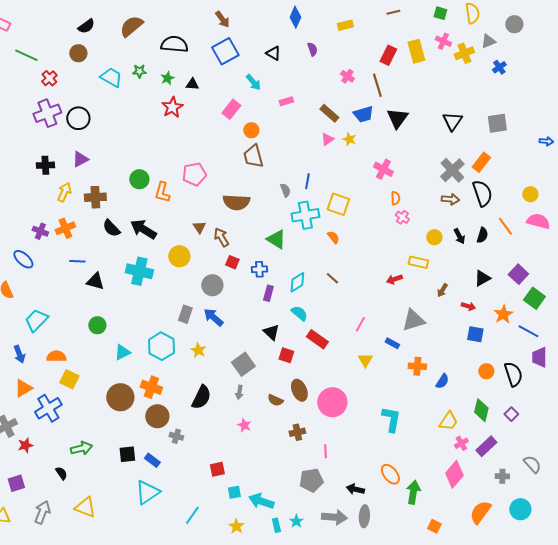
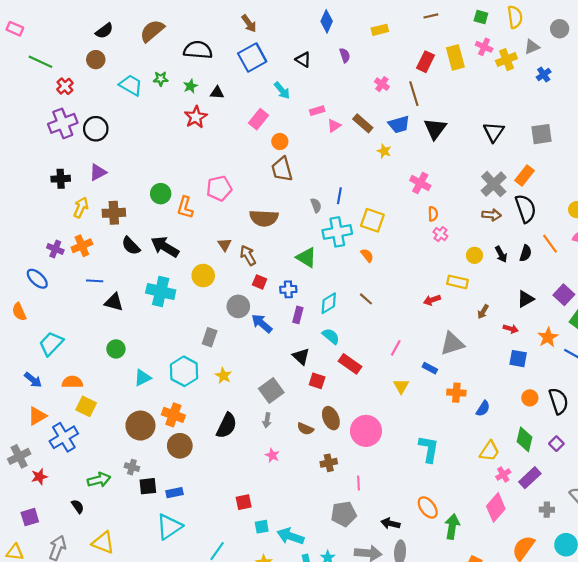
pink triangle: (327, 139) -> (334, 126), moved
blue arrow: (213, 317) -> (262, 323), moved
blue arrow: (19, 354) -> (33, 380), turned -30
gray cross: (176, 436) -> (132, 467), moved
blue rectangle: (152, 460) -> (174, 493), turned -49

